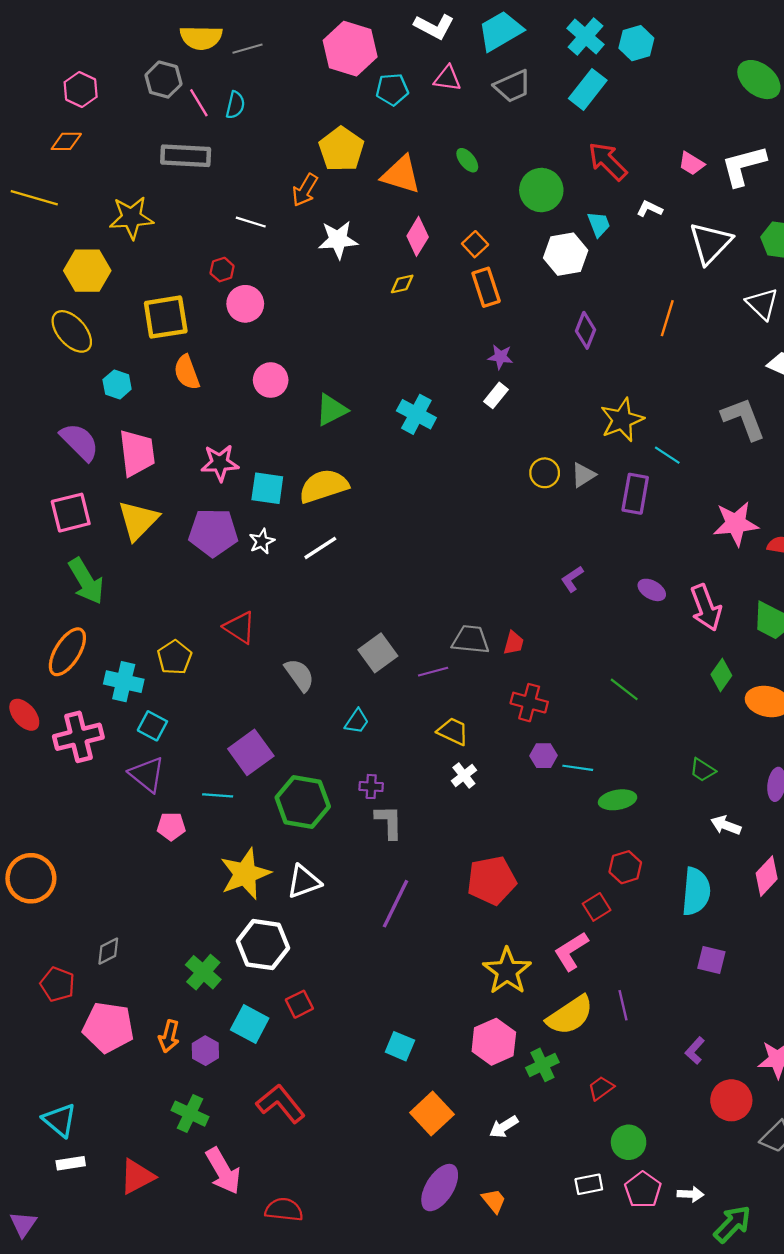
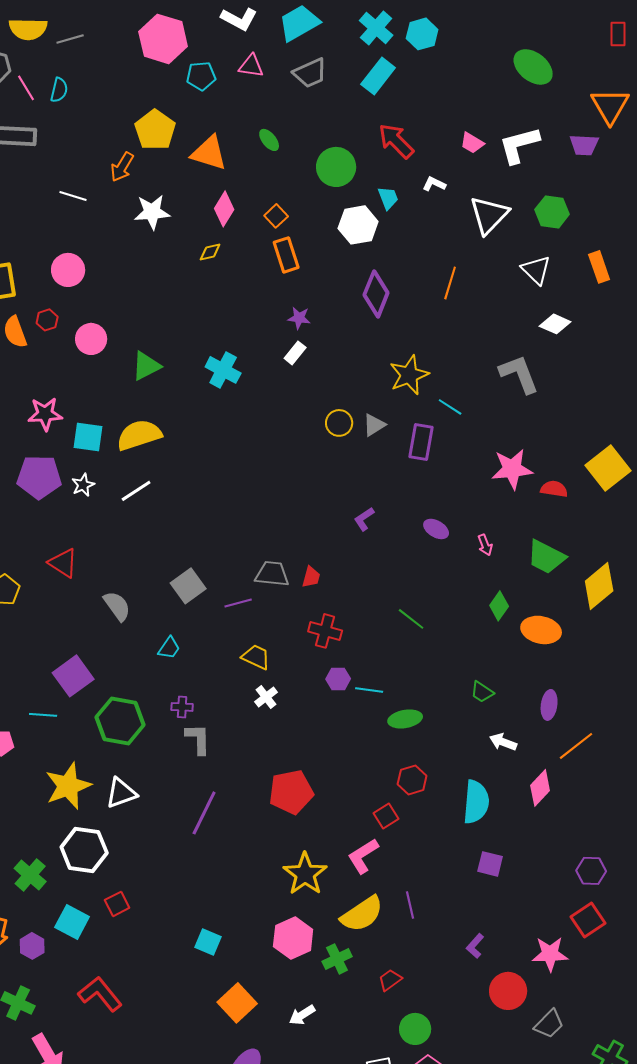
red hexagon: (222, 270) -> (47, 320), moved
purple diamond: (585, 330) -> (376, 294), size x1.4
pink arrow: (706, 608) -> (485, 545), size x0.5

